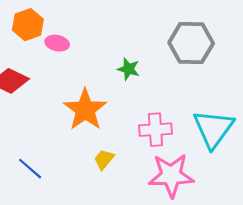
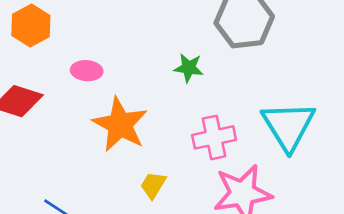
pink ellipse: (57, 43) -> (87, 71), moved
green star: (129, 69) -> (189, 68), moved

